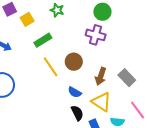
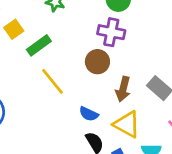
yellow square: (27, 19) -> (14, 29), moved
brown circle: (74, 62) -> (97, 62), moved

